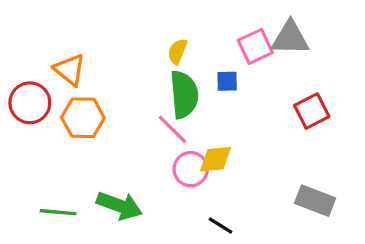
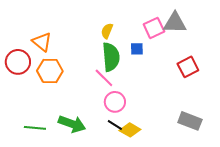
yellow diamond: (216, 159) -> (130, 130), moved, turned 35
black line: (221, 225) -> (115, 125), moved

